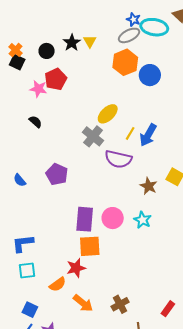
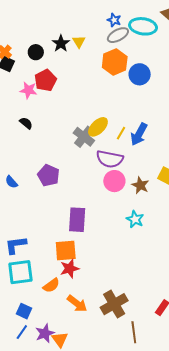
blue star: (133, 20) -> (114, 20), moved
yellow ellipse: (108, 114) -> (98, 127), moved
pink circle: (113, 218) -> (114, 181), moved
orange square: (90, 246) -> (66, 251), moved
cyan square: (27, 270) -> (20, 272), size x1.5
brown cross: (120, 304) -> (114, 304), size x1.5

